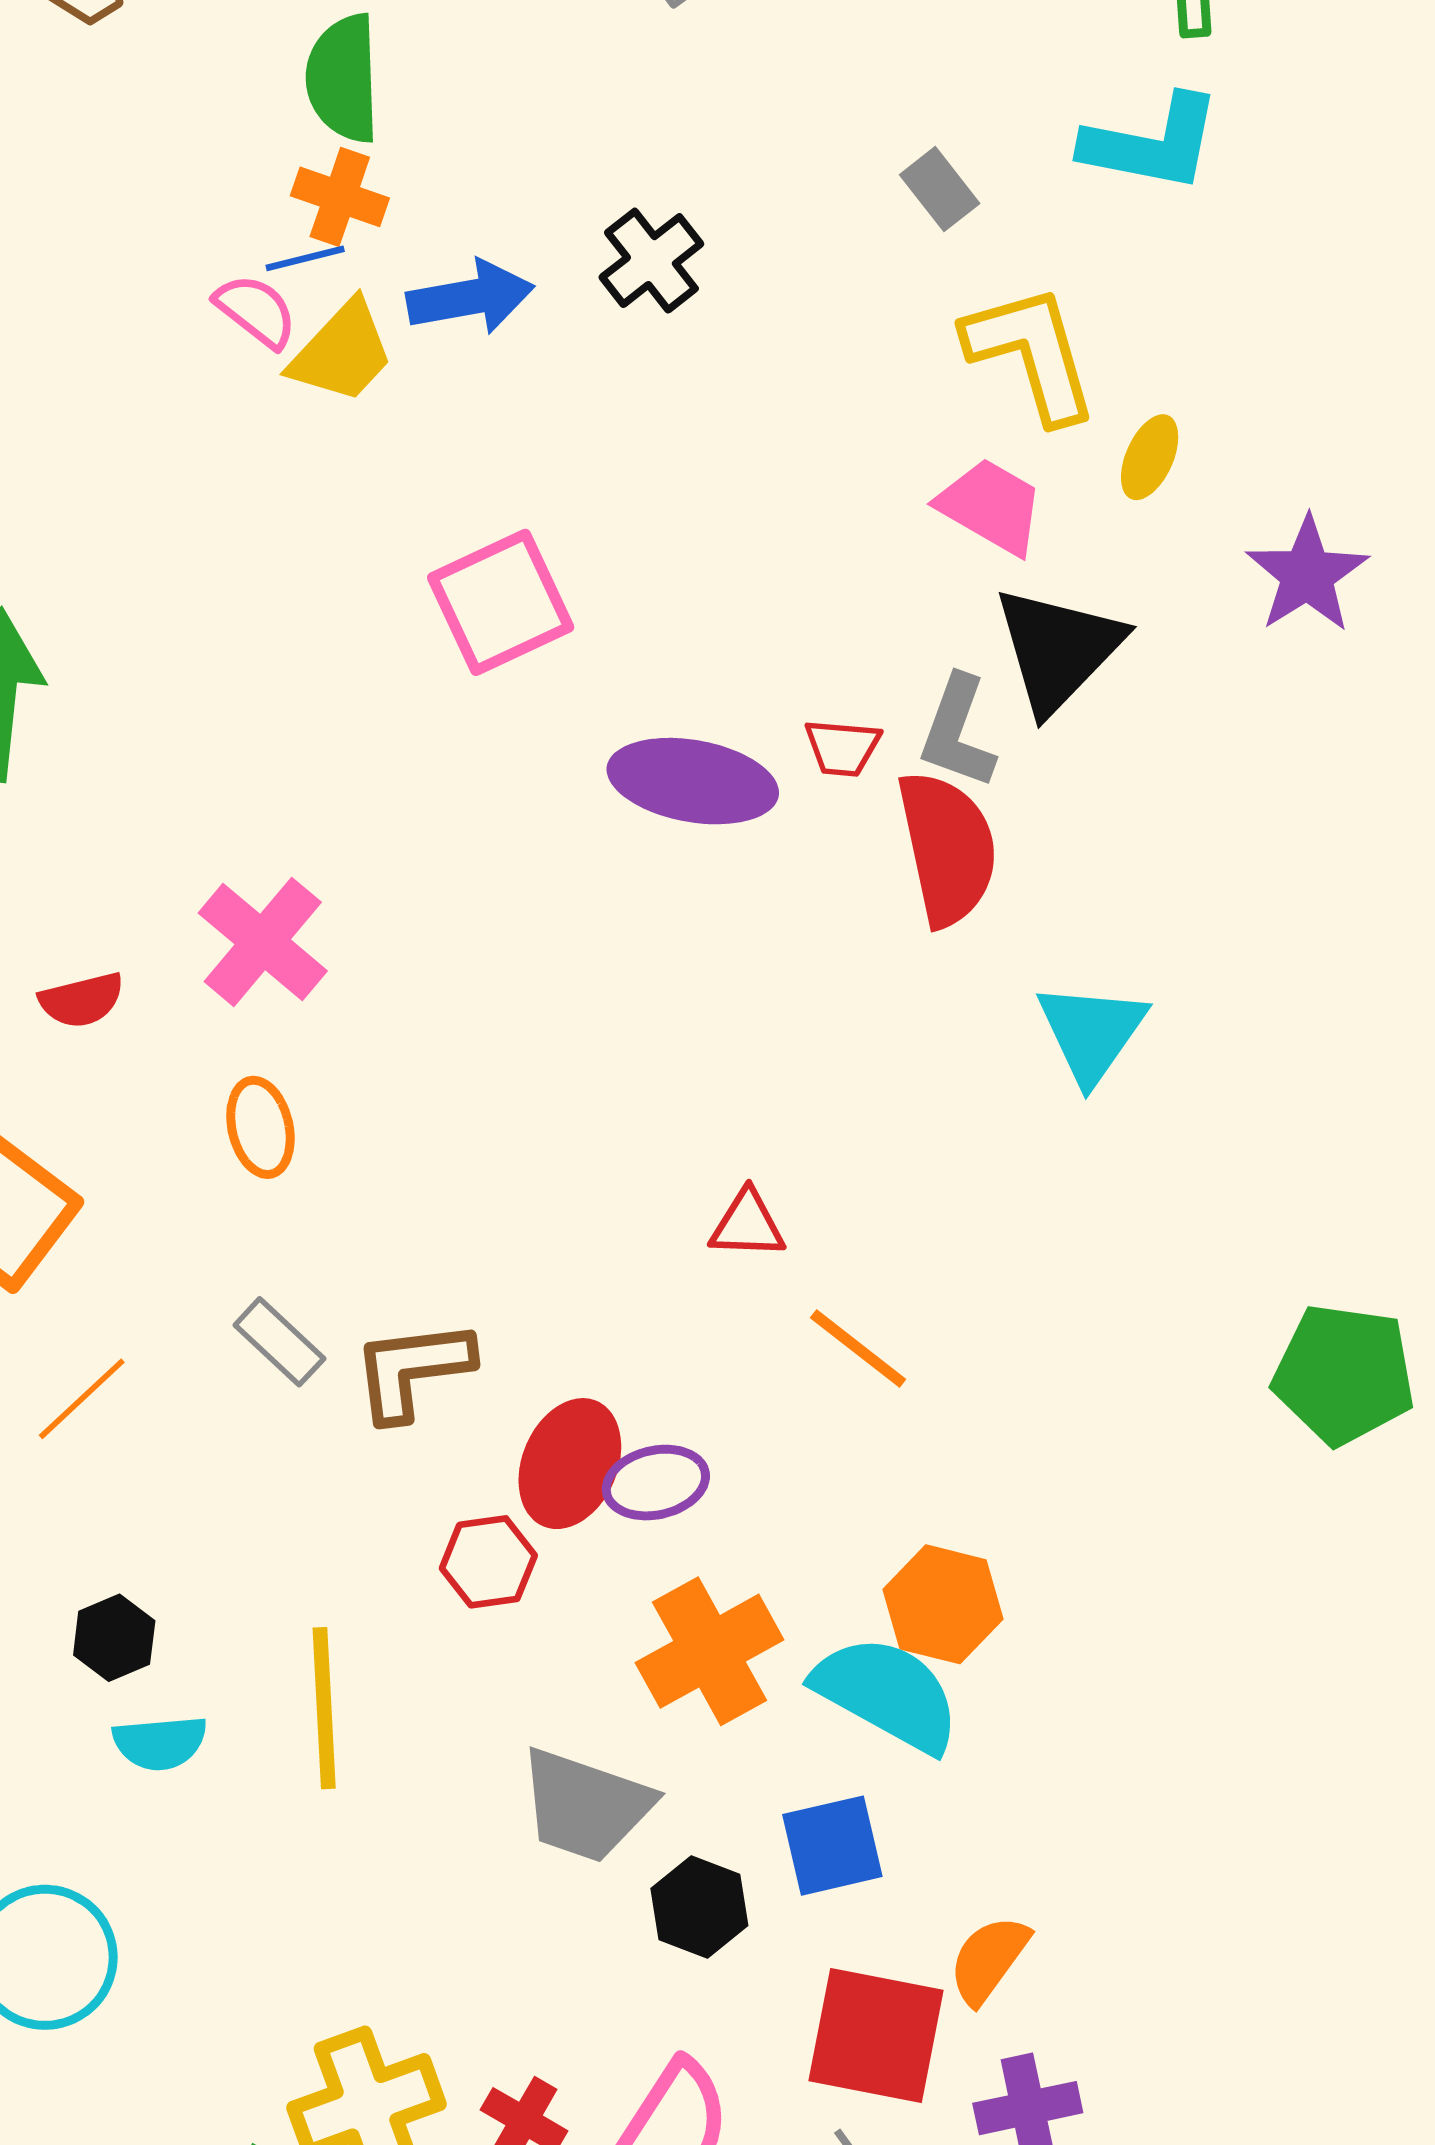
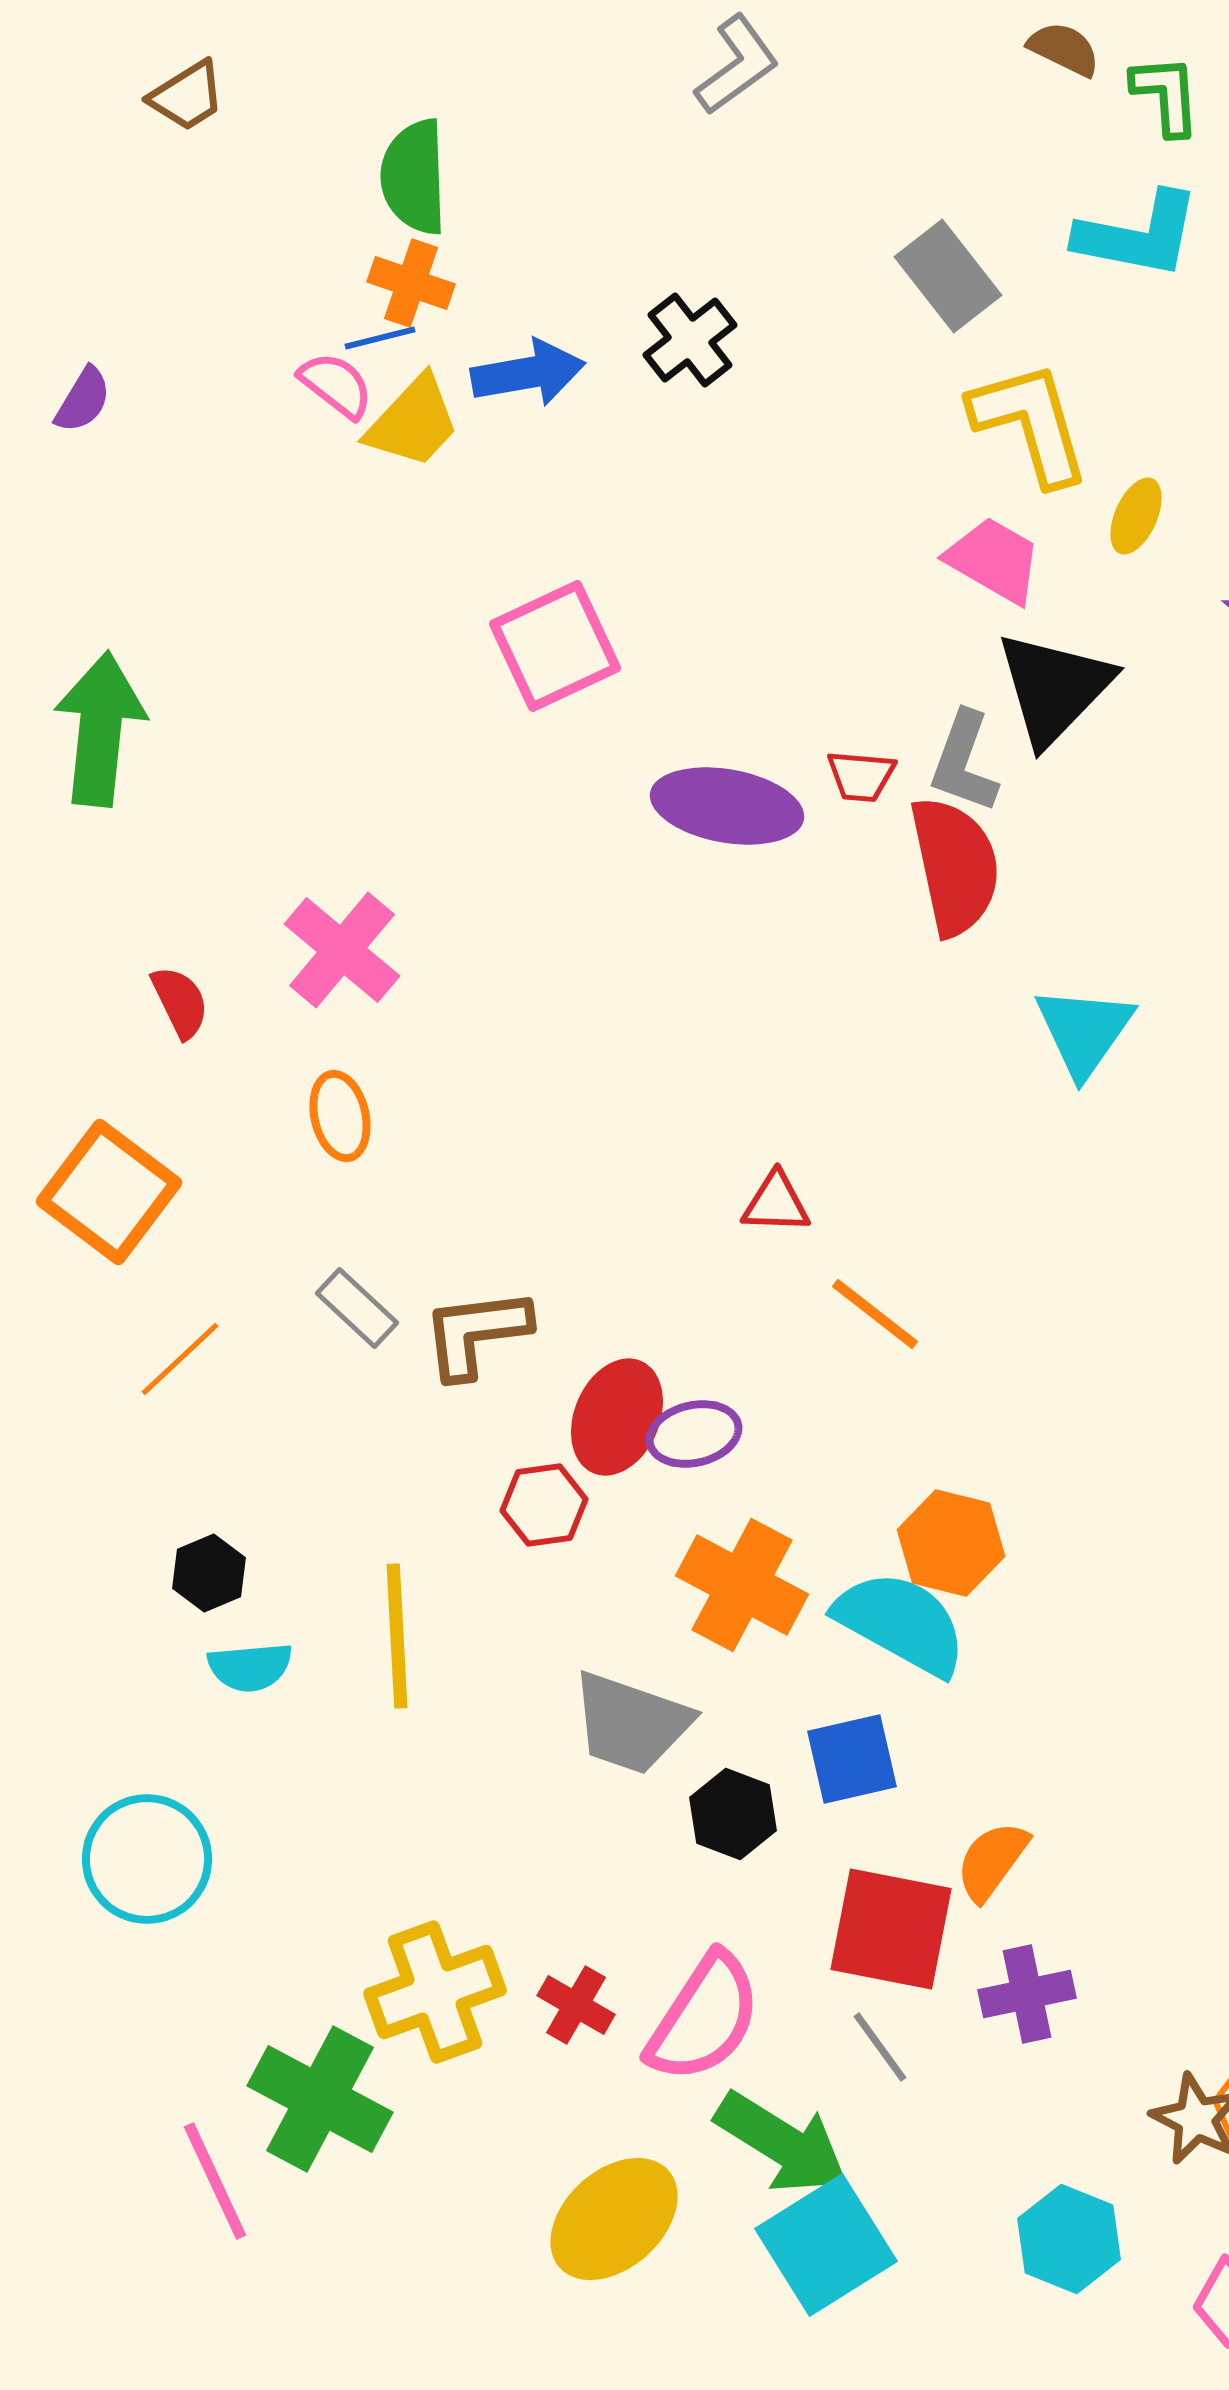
gray rectangle: (940, 189) -> (948, 276), size x1.5
red semicircle: (82, 1000) -> (180, 1002), turned -102
orange cross: (710, 1651) -> (742, 1585), turned -33

